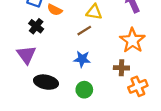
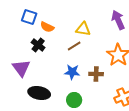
black cross: (36, 26) -> (38, 45), moved
brown cross: (121, 68) -> (96, 74), moved

